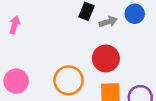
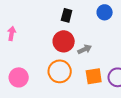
gray arrow: (108, 22) -> (85, 49), moved
red circle: (106, 58) -> (64, 41), moved

